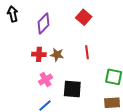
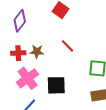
red line: (87, 52) -> (68, 46), turned -32
pink cross: (45, 80) -> (28, 78), size x1.5

